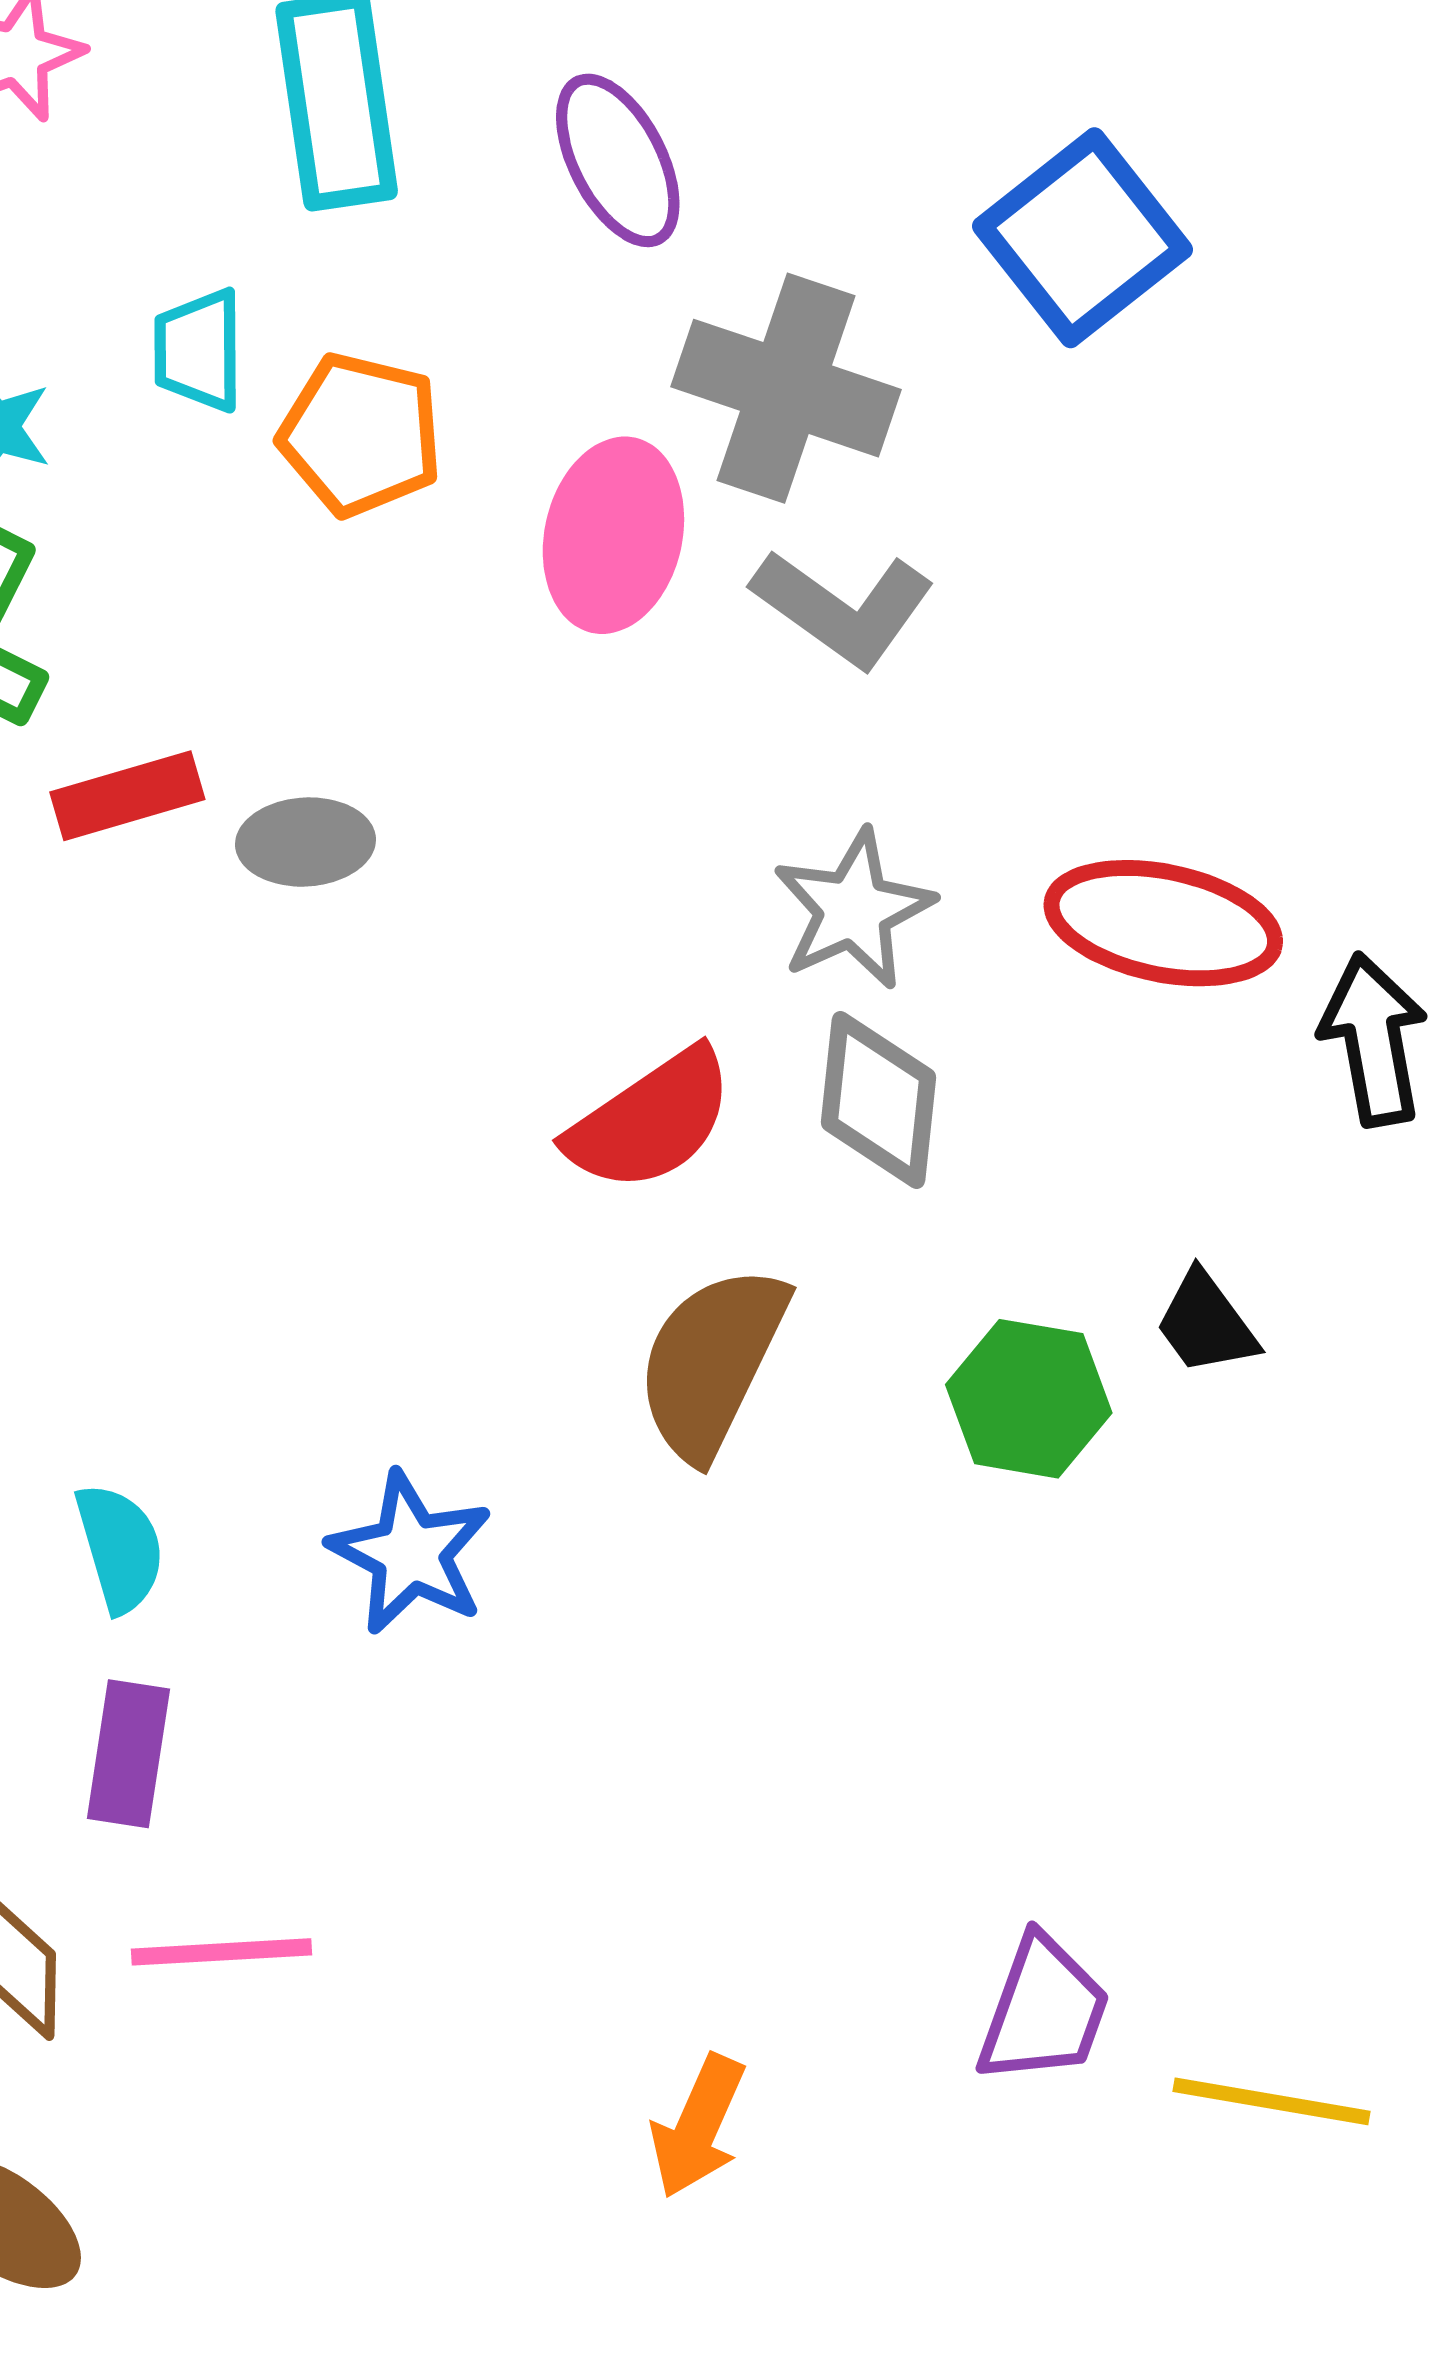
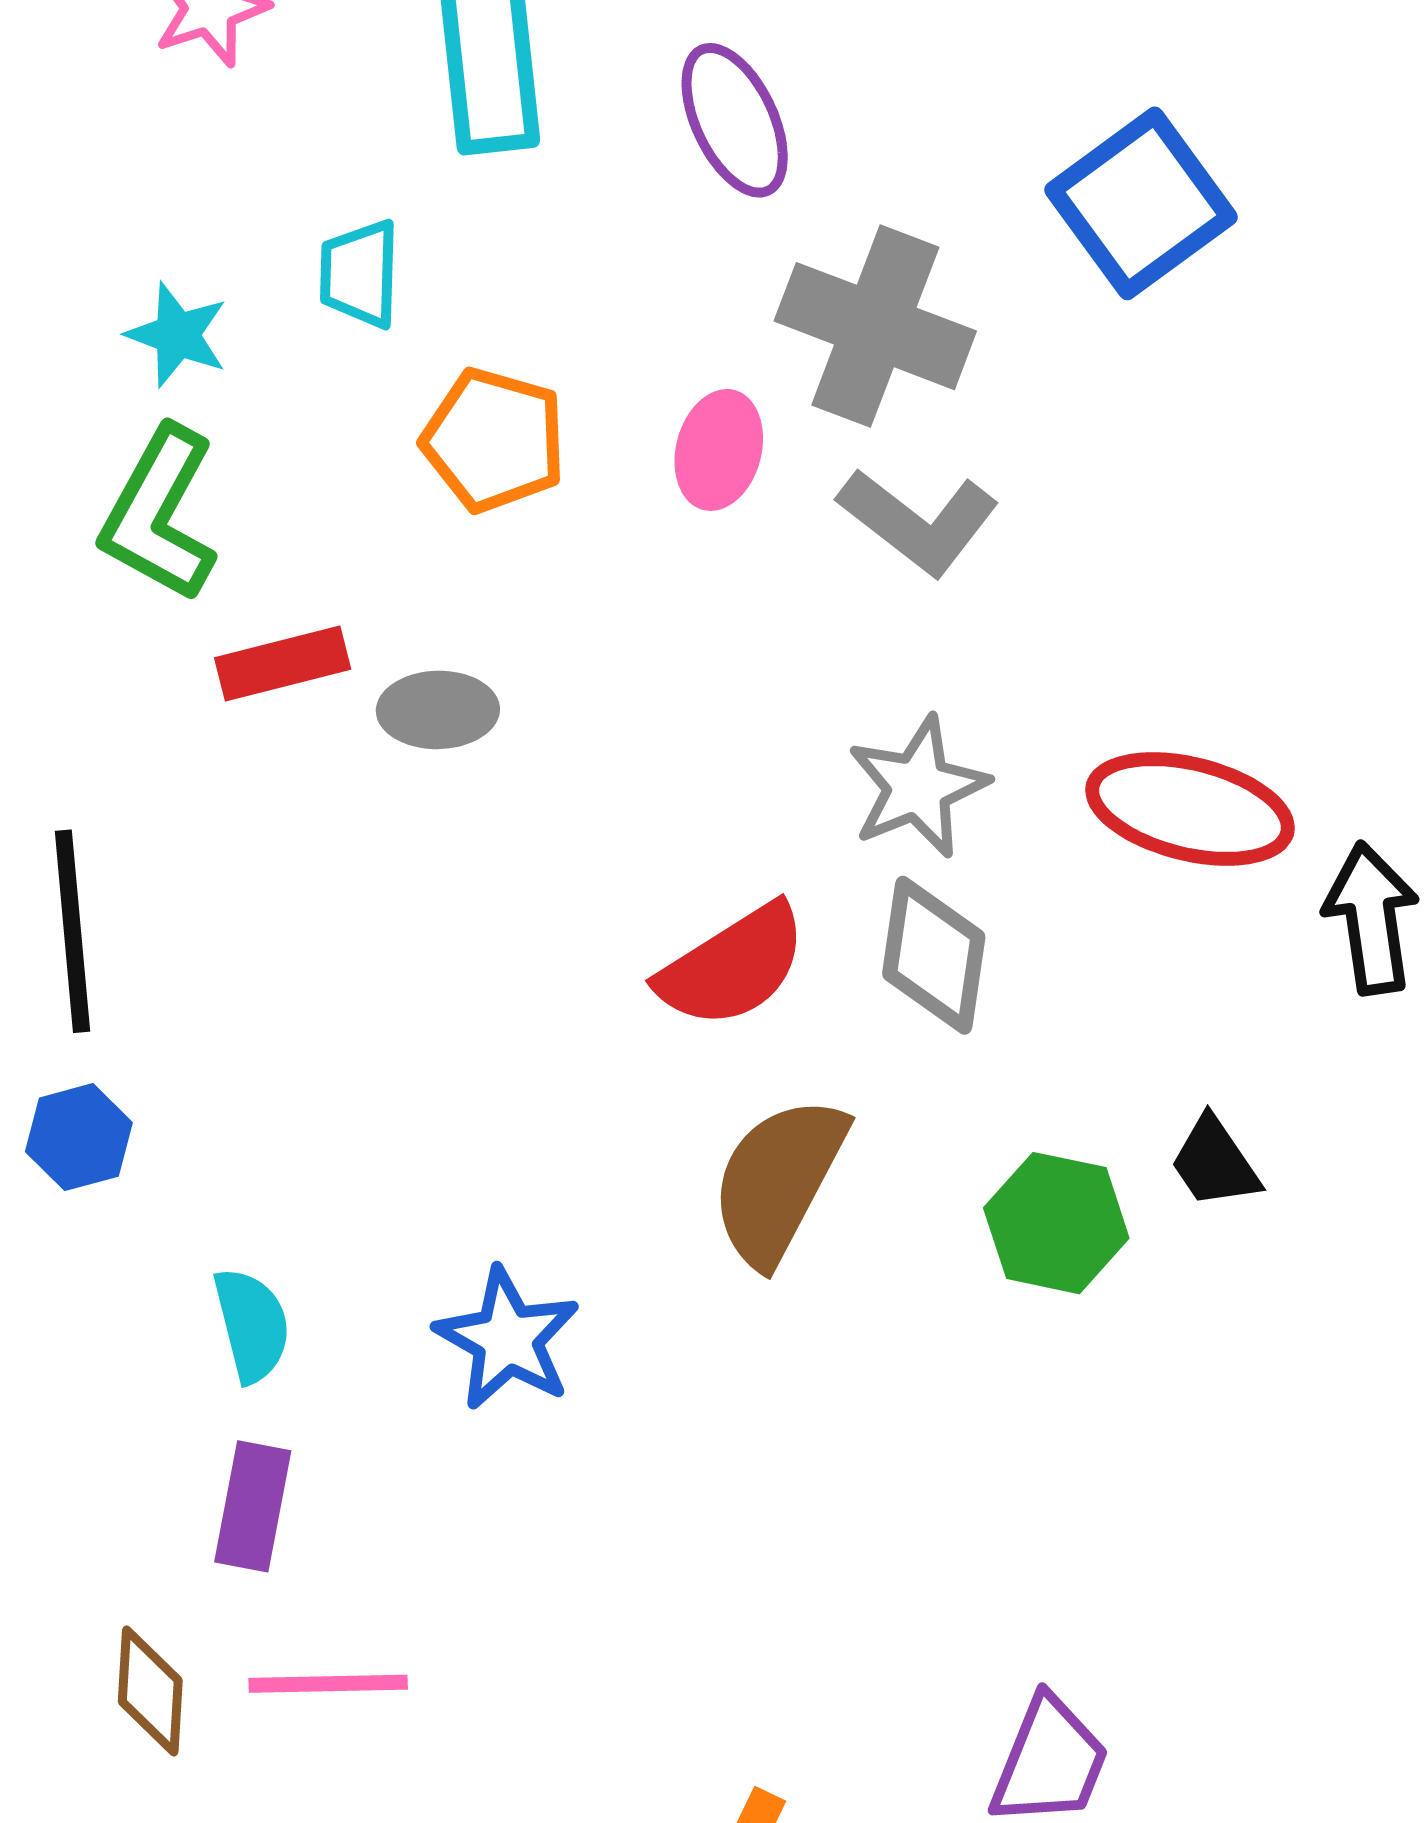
orange pentagon: (361, 435) -> (494, 440), moved
pink ellipse: (613, 535) -> (719, 450), size x0.7

